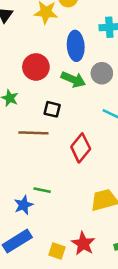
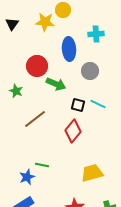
green arrow: (73, 79) -> (56, 84), moved
black square: (52, 109) -> (78, 105), moved
brown line: (33, 133) -> (35, 119), turned -40

